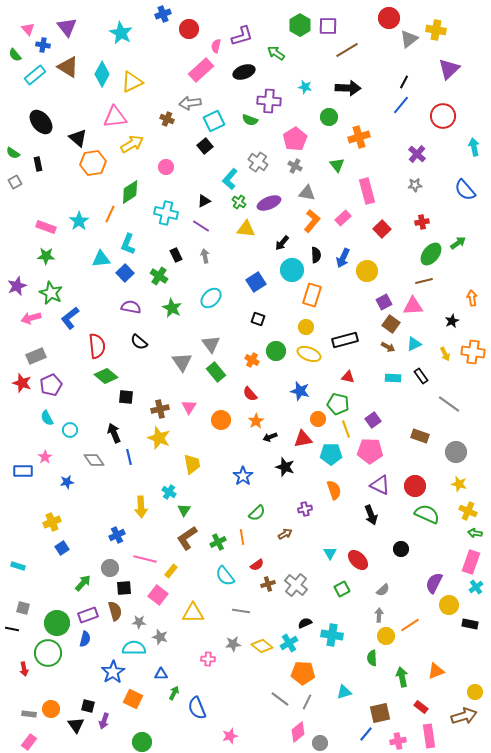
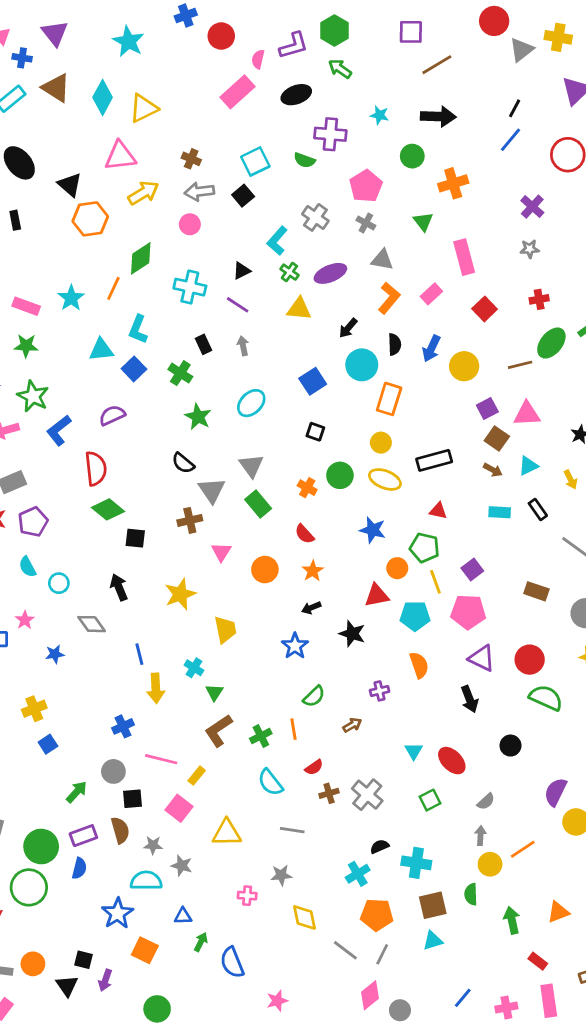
green hexagon: (300, 25) -> (334, 31), moved
gray arrow: (190, 103) -> (199, 192), moved
brown line: (424, 281) -> (520, 365), moved
purple semicircle: (131, 307) -> (112, 415), moved, turned -36
black semicircle: (139, 342) -> (183, 463), moved
brown cross: (160, 409) -> (190, 520), moved
black arrow: (270, 437) -> (311, 608), moved
yellow star: (159, 438) -> (180, 594), turned 30
blue line: (129, 457) -> (139, 654), moved
yellow diamond: (262, 646) -> (304, 917), moved, turned 40
brown square: (380, 713) -> (433, 905), moved

